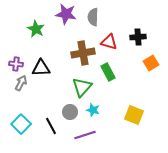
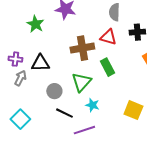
gray semicircle: (93, 17) -> (114, 12), moved
gray circle: (70, 112) -> (54, 91), moved
black line: (51, 126) -> (64, 113), moved, turned -36

